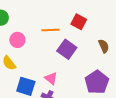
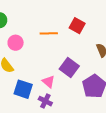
purple square: (67, 49) -> (69, 68), moved

